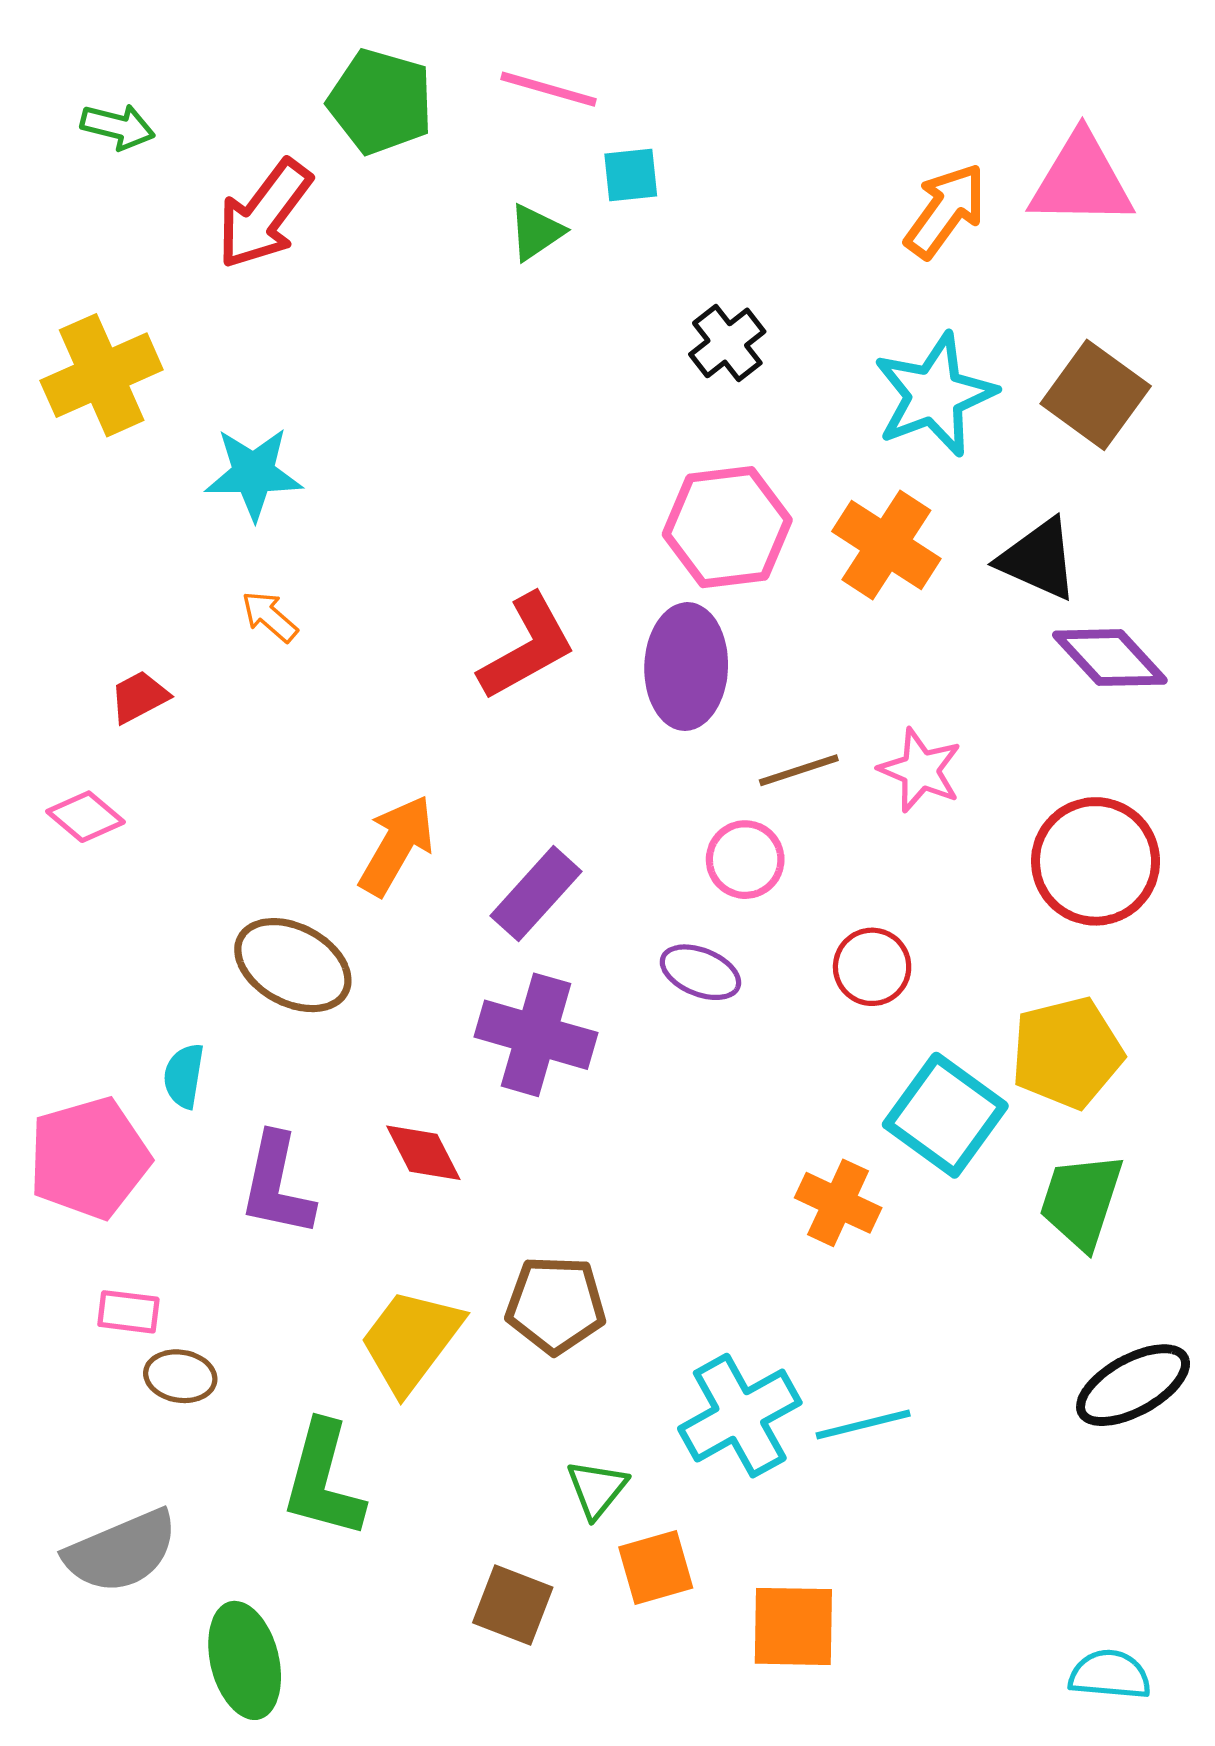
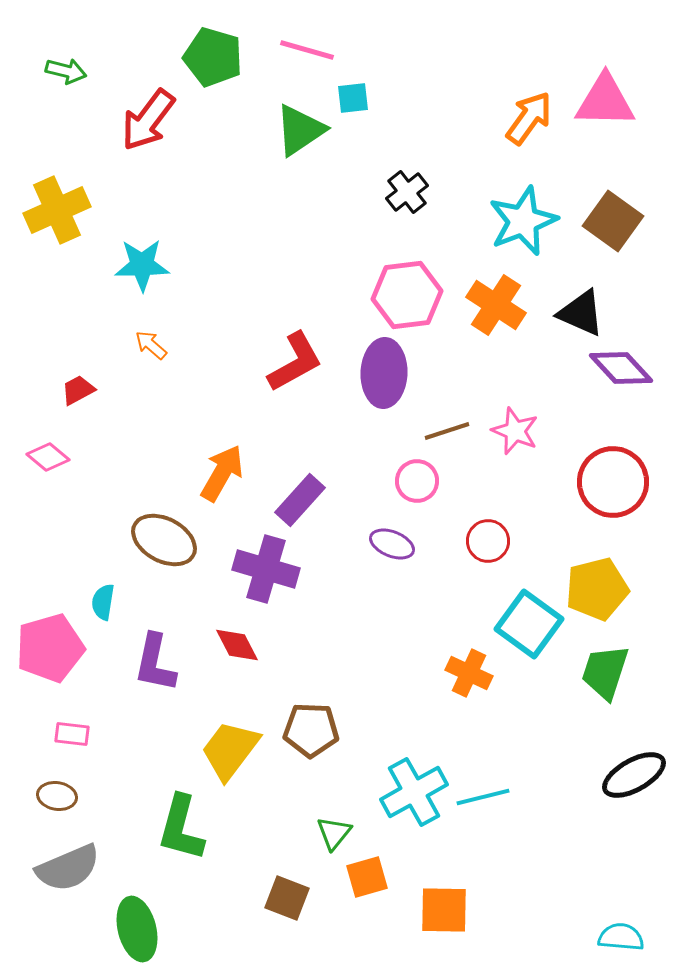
green triangle: (536, 232) -> (300, 130), size x1.6
purple cross: (536, 1035) -> (266, 569), moved
brown ellipse: (180, 1376) -> (57, 796), moved

